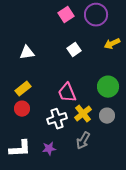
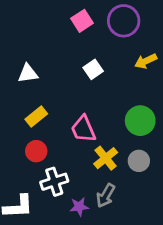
yellow rectangle: (23, 89) -> (36, 116), moved
red circle: (22, 109) -> (36, 151), moved
white cross: (57, 119) -> (54, 182), moved
purple star: (49, 149) -> (79, 207), moved

